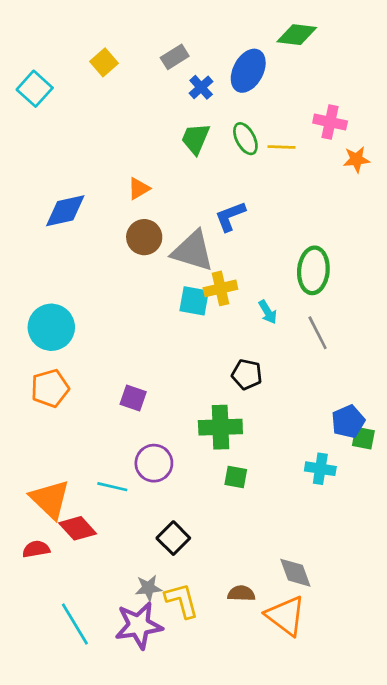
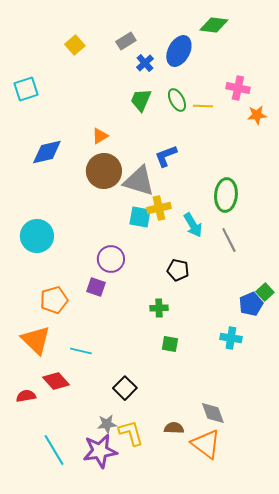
cyan square: (35, 89) -> (26, 89), moved, turned 30
brown circle: (144, 237) -> (104, 171), size x1.4
cyan arrow: (268, 312) -> (193, 225), size x1.4
orange pentagon: (50, 388) -> (54, 300), moved
green cross: (220, 427) -> (159, 308), size x0.6
green square: (363, 438) -> (265, 292), moved, turned 36
purple circle: (154, 463) -> (111, 259), moved
orange triangle: (50, 499) -> (36, 340), moved

